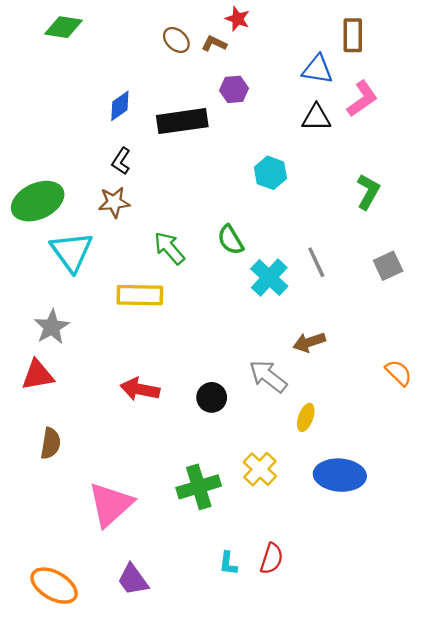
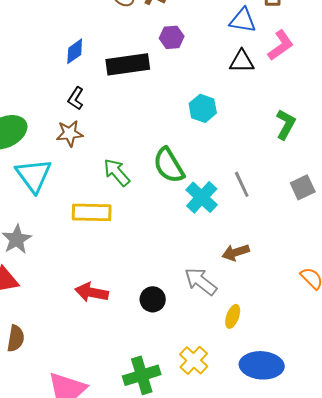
green semicircle: (230, 240) -> (169, 165), size x1.4

